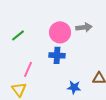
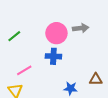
pink line: (28, 69) -> (24, 70), turned 35

